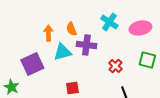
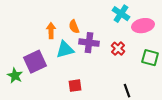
cyan cross: (109, 22) -> (121, 14), moved
red cross: (115, 66) -> (118, 49), moved
green star: (11, 87) -> (15, 76), moved

